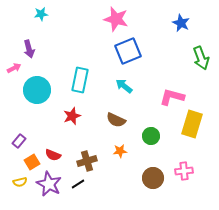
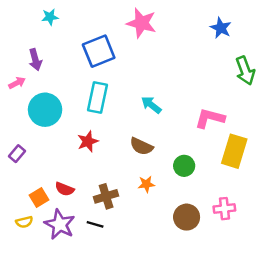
blue square: (128, 51) -> (99, 51), moved
purple rectangle: (19, 141) -> (17, 154), moved
black line: (78, 184) -> (95, 224), turned 48

